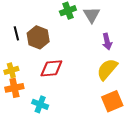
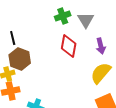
brown hexagon: (38, 37) -> (20, 59), moved
red diamond: (51, 68) -> (69, 46), moved, turned -75

